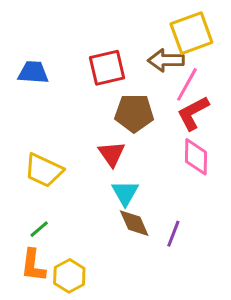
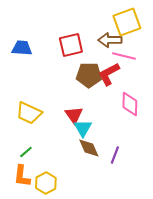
pink line: (187, 84) -> (124, 56), turned 75
red L-shape: (193, 113) -> (109, 74), moved
red triangle: (112, 154) -> (74, 115), moved

